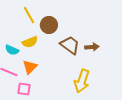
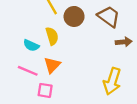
yellow semicircle: (30, 42) -> (52, 36), turned -84
brown trapezoid: (70, 45) -> (109, 16), moved

